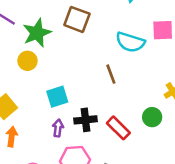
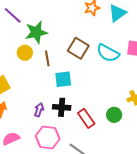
brown square: (77, 19) -> (78, 48), moved
brown line: (111, 74) -> (47, 58), moved
cyan square: (57, 97) -> (63, 79), moved

